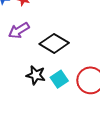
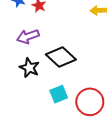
black star: (36, 75) -> (29, 68), moved

